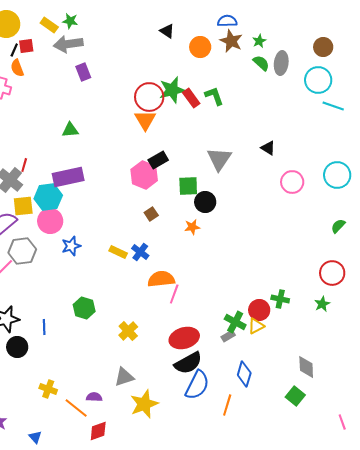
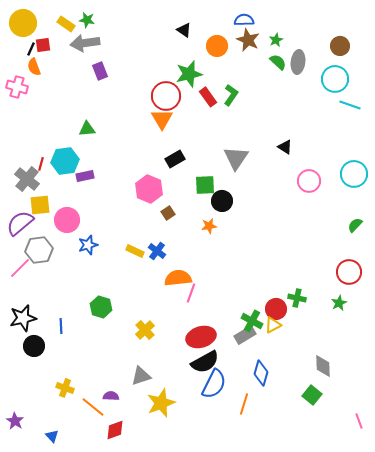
green star: (172, 90) -> (189, 74), moved
green L-shape: (214, 96) -> (231, 95), turned 55
pink hexagon: (144, 175) -> (149, 189), moved
purple rectangle: (68, 177) -> (85, 176), size x0.6
cyan hexagon: (48, 197) -> (65, 161), moved
gray rectangle: (228, 336) -> (245, 335), size x1.5

